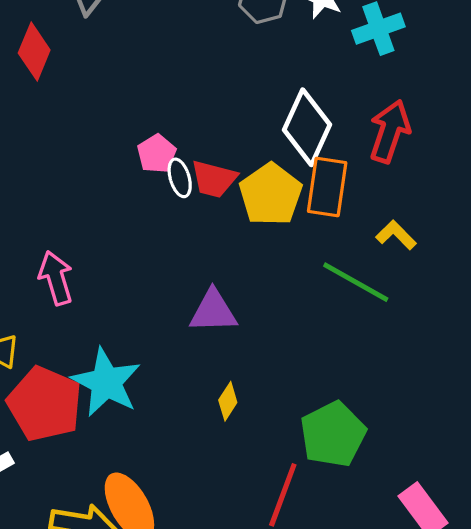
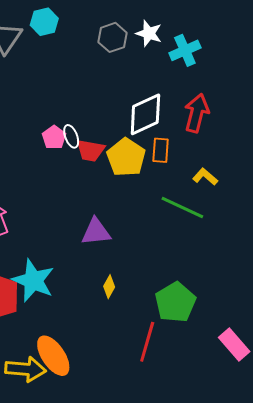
white diamond: (307, 127) -> (145, 114), turned 45
white ellipse: (180, 178) -> (71, 136), moved
orange rectangle: (327, 187) -> (161, 150), size x0.7

